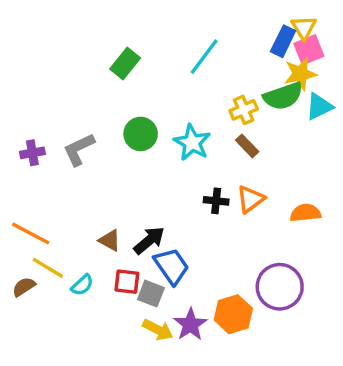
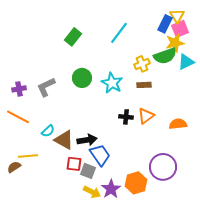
brown rectangle: (247, 146) -> (144, 85), turned -48
orange line: (31, 234) -> (18, 117), moved
brown triangle: (110, 240) -> (64, 140), size x1.5
black arrow: (149, 240) -> (87, 140), turned 30
yellow line: (48, 268) -> (28, 156), turned -36
cyan semicircle: (82, 285) -> (48, 131), moved

